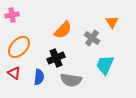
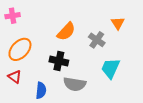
black cross: (56, 58) -> (59, 61), turned 36
blue semicircle: (39, 77) -> (41, 90), moved

